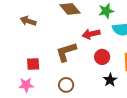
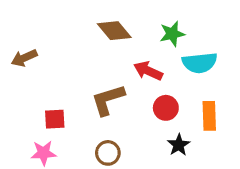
brown arrow: (28, 21) -> (24, 58), moved, turned -42
red arrow: (91, 34) -> (148, 71), turned 36

